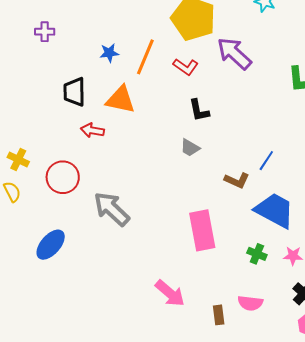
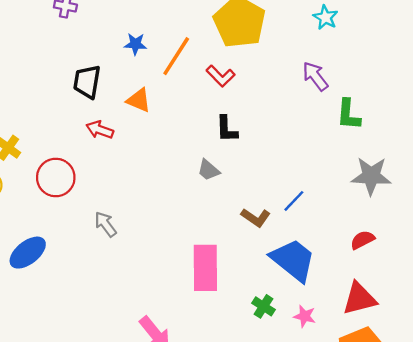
purple arrow: (234, 53) -> (315, 76), moved, size x0.7
orange triangle: (121, 100) -> (139, 100), size x0.7
gray arrow: (112, 209) -> (105, 224), size x0.6

